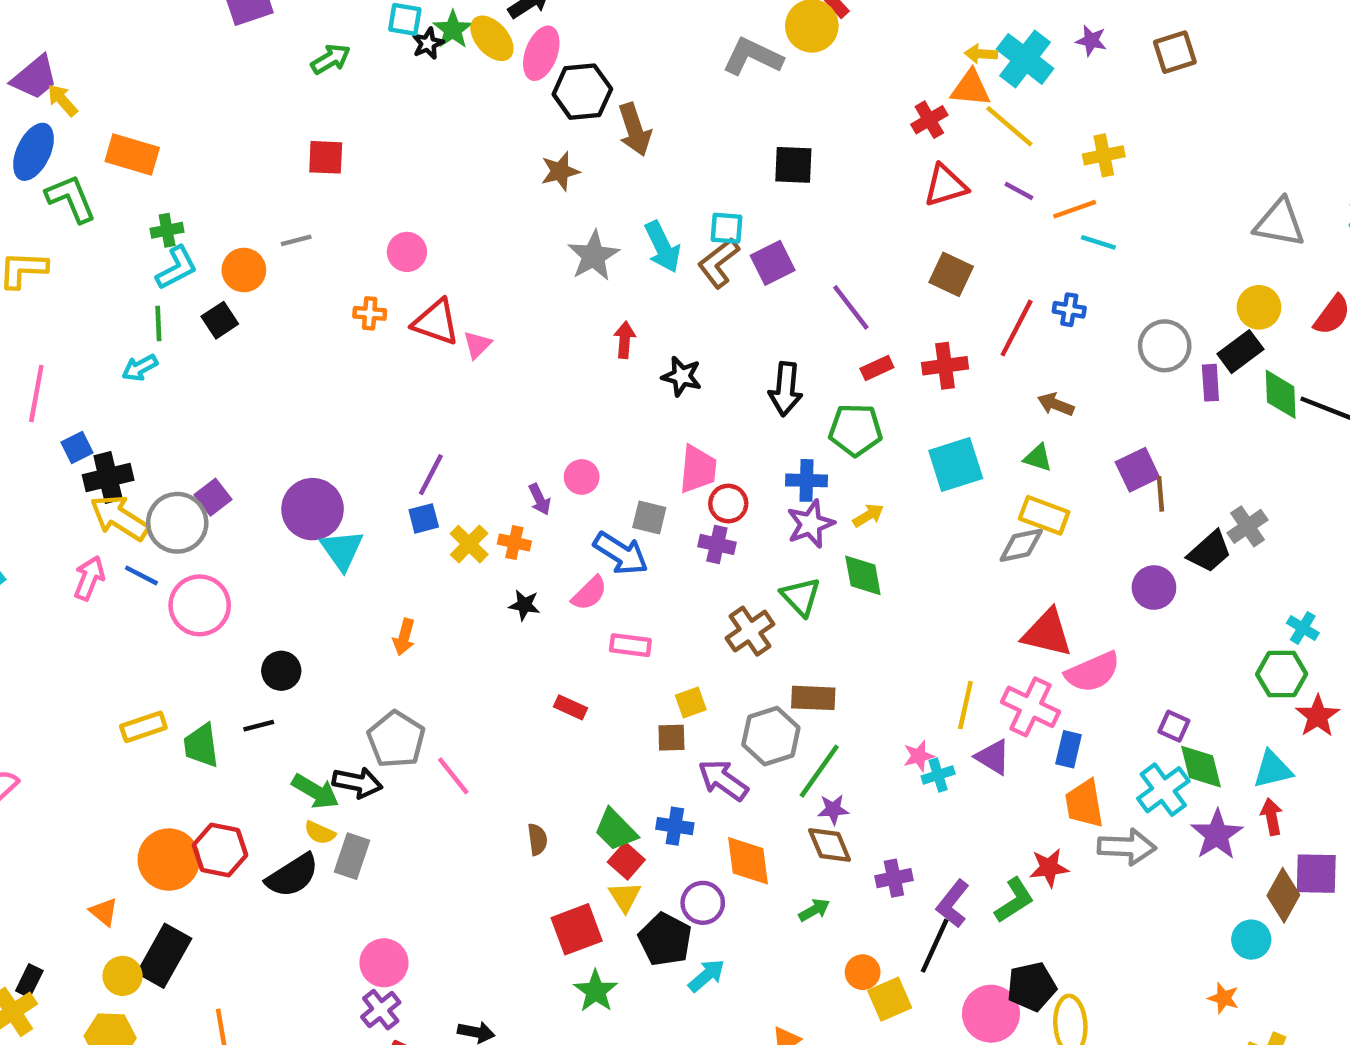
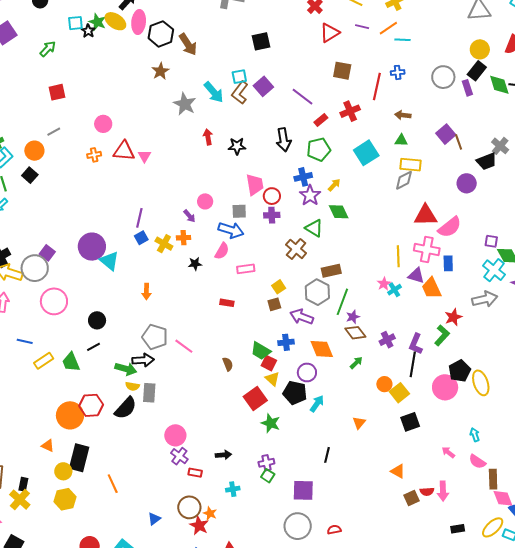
black trapezoid: (1210, 552) -> (487, 161), turned 35
blue line: (141, 575) -> (25, 341), moved
orange trapezoid: (1084, 804) -> (431, 288), moved

